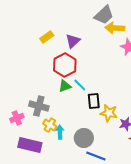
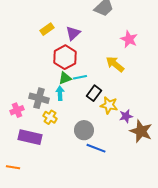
yellow arrow: (115, 28) -> (115, 64), moved, turned 36
cyan line: (80, 85) -> (80, 77), turned -56
black rectangle: (94, 101) -> (94, 93), turned 42
cyan arrow: (60, 132) -> (60, 93), moved

